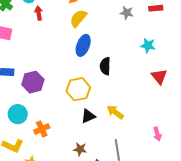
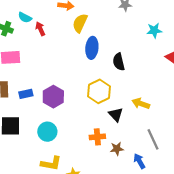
black triangle: (88, 116) -> (116, 115), turned -35
orange cross: (42, 129) -> (97, 137), moved, turned 35

